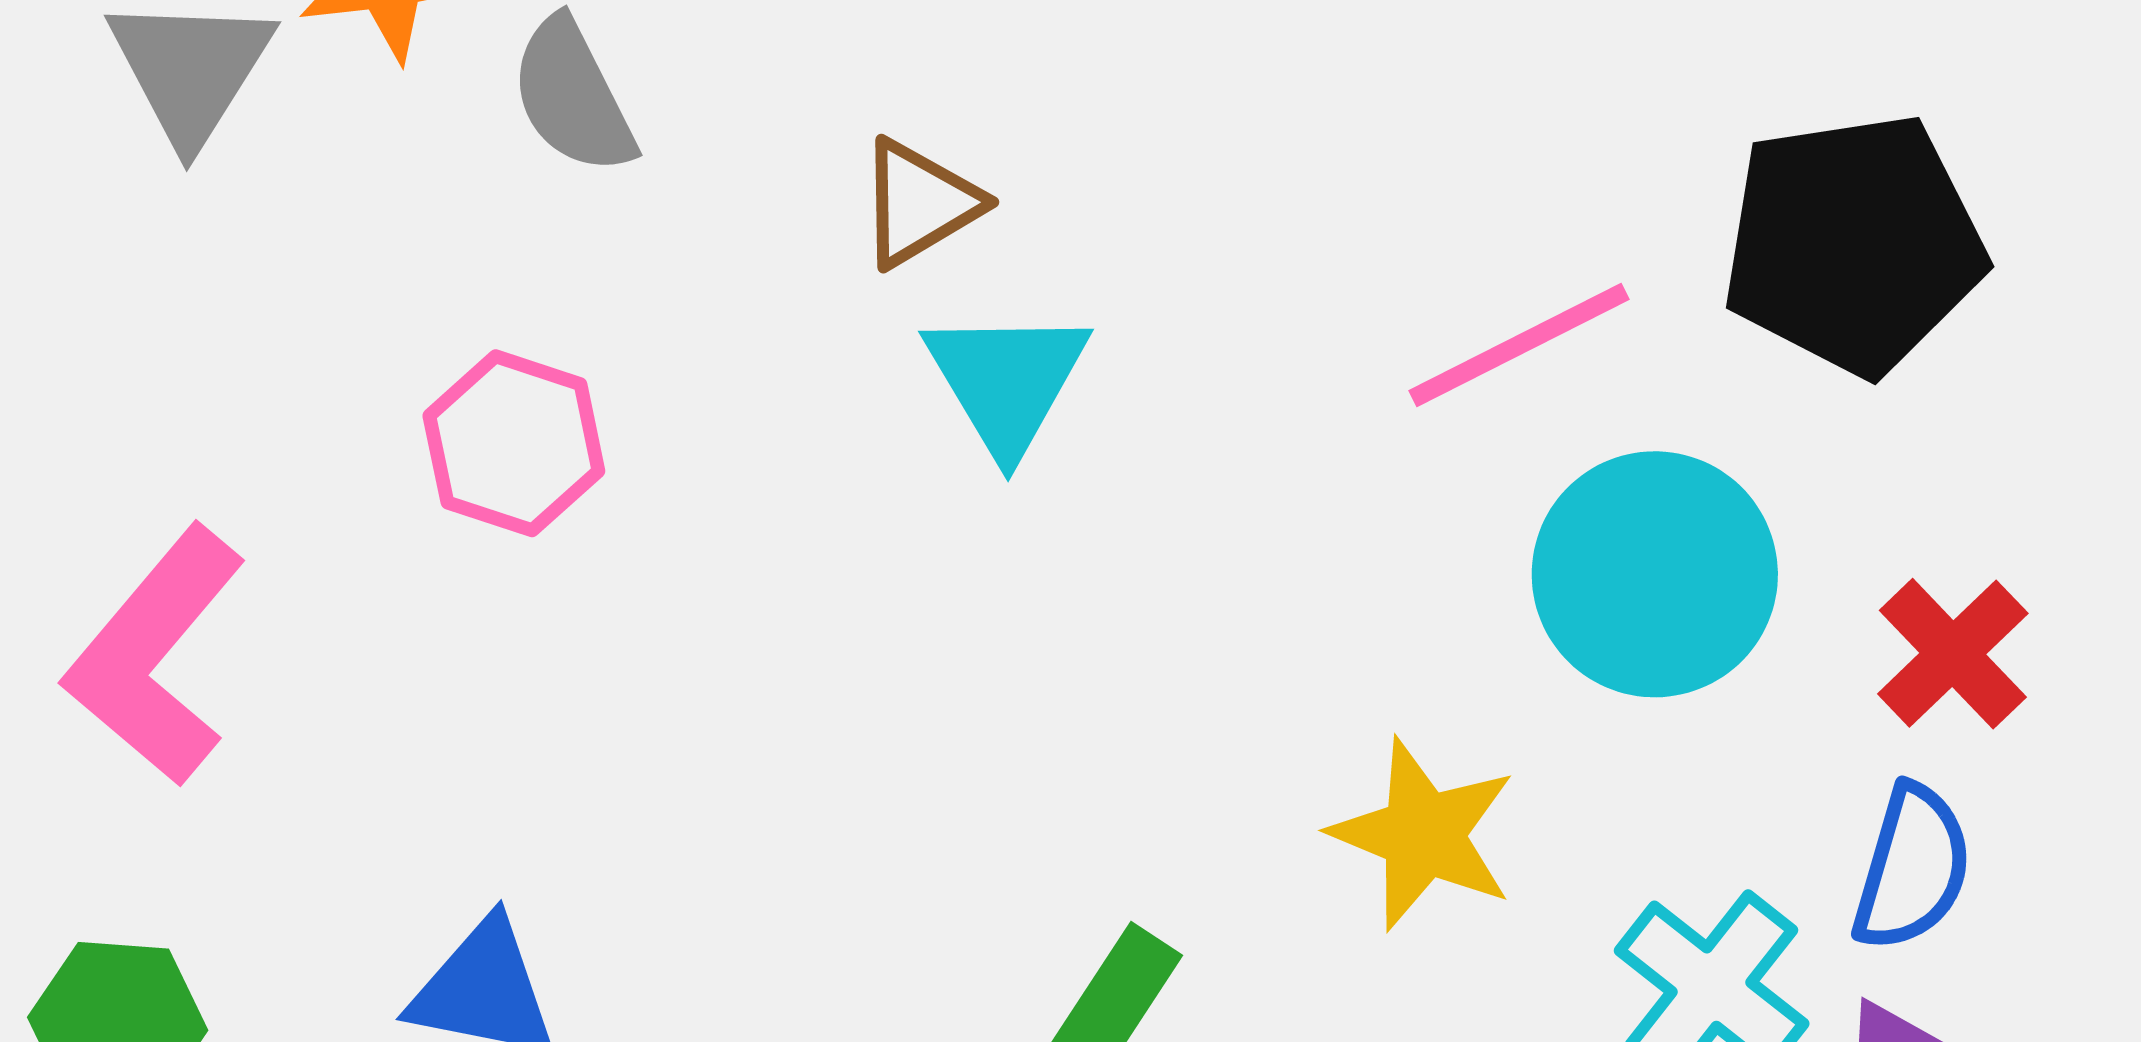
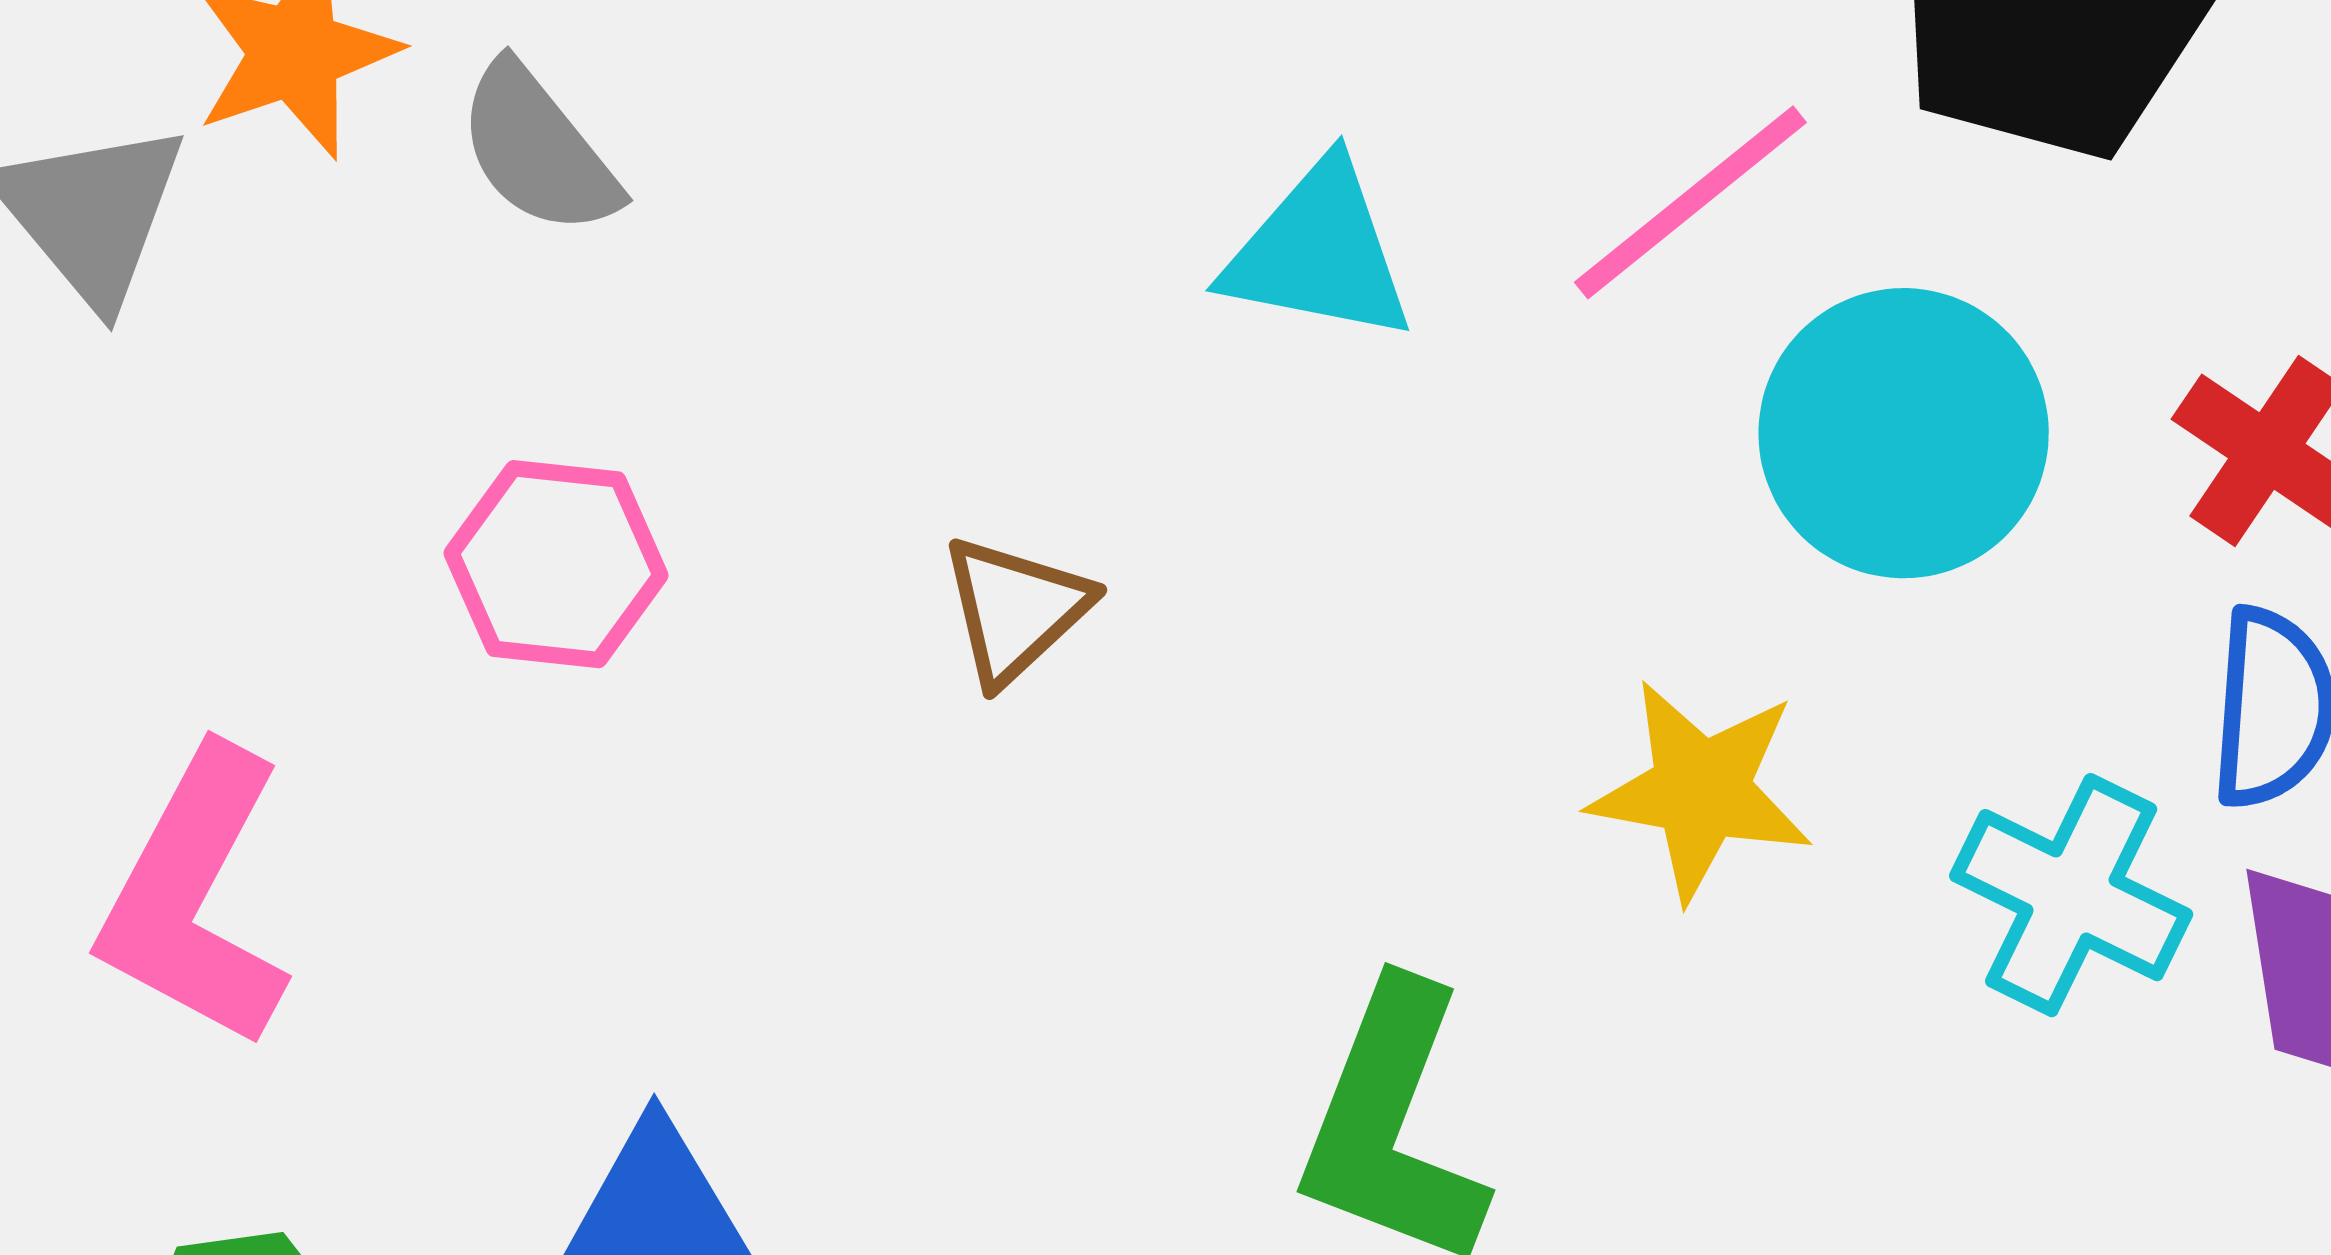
brown triangle: (919, 203) -> (1015, 610), moved
cyan triangle: (1007, 381) -> (1319, 252), moved, turned -36

